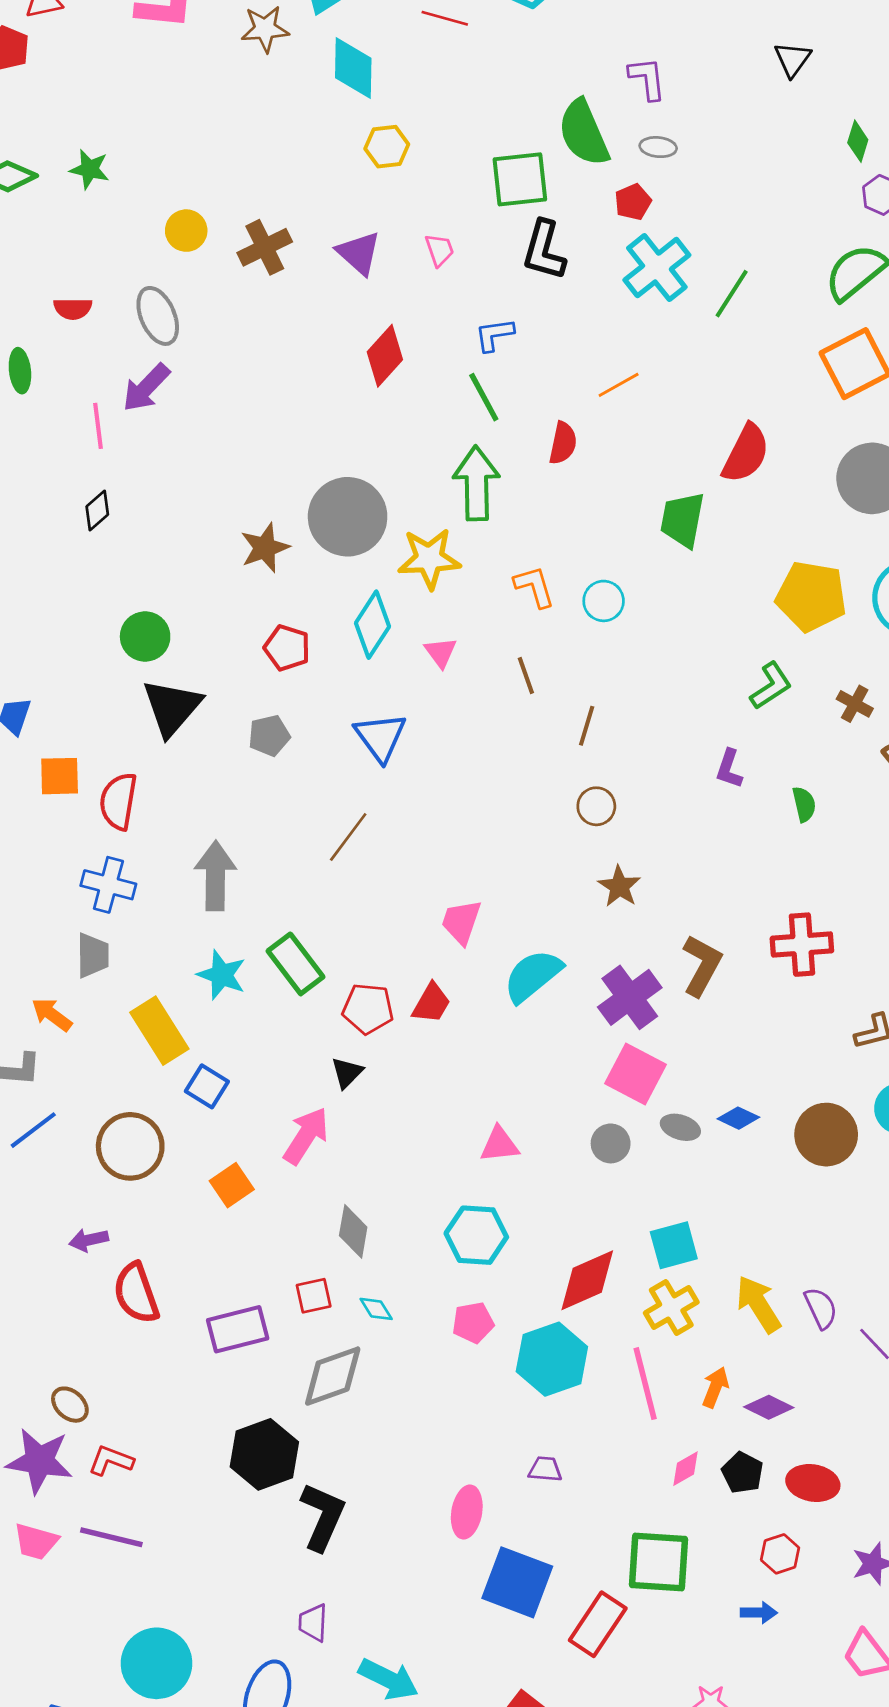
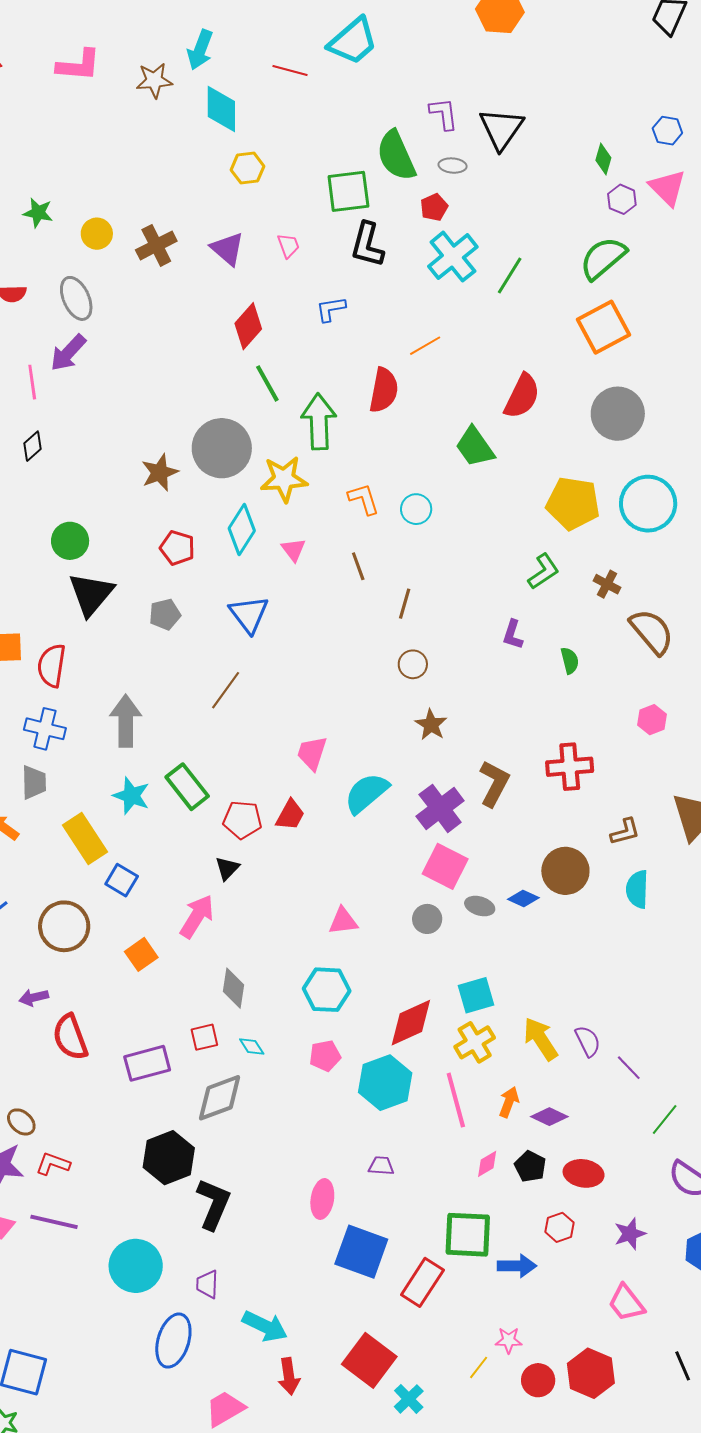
black triangle: (792, 59) -> (501, 129), moved, size x1.6
green star: (90, 169) -> (38, 213), moved
green line: (484, 397) -> (267, 383), moved
red semicircle: (563, 443) -> (384, 390), size x1.4
green trapezoid: (682, 520) -> (475, 447), turned -45
brown circle: (826, 1135) -> (565, 871), moved
blue arrow: (759, 1613) -> (517, 1266), moved, size x1.4
cyan circle: (157, 1663) -> (136, 1266), moved

